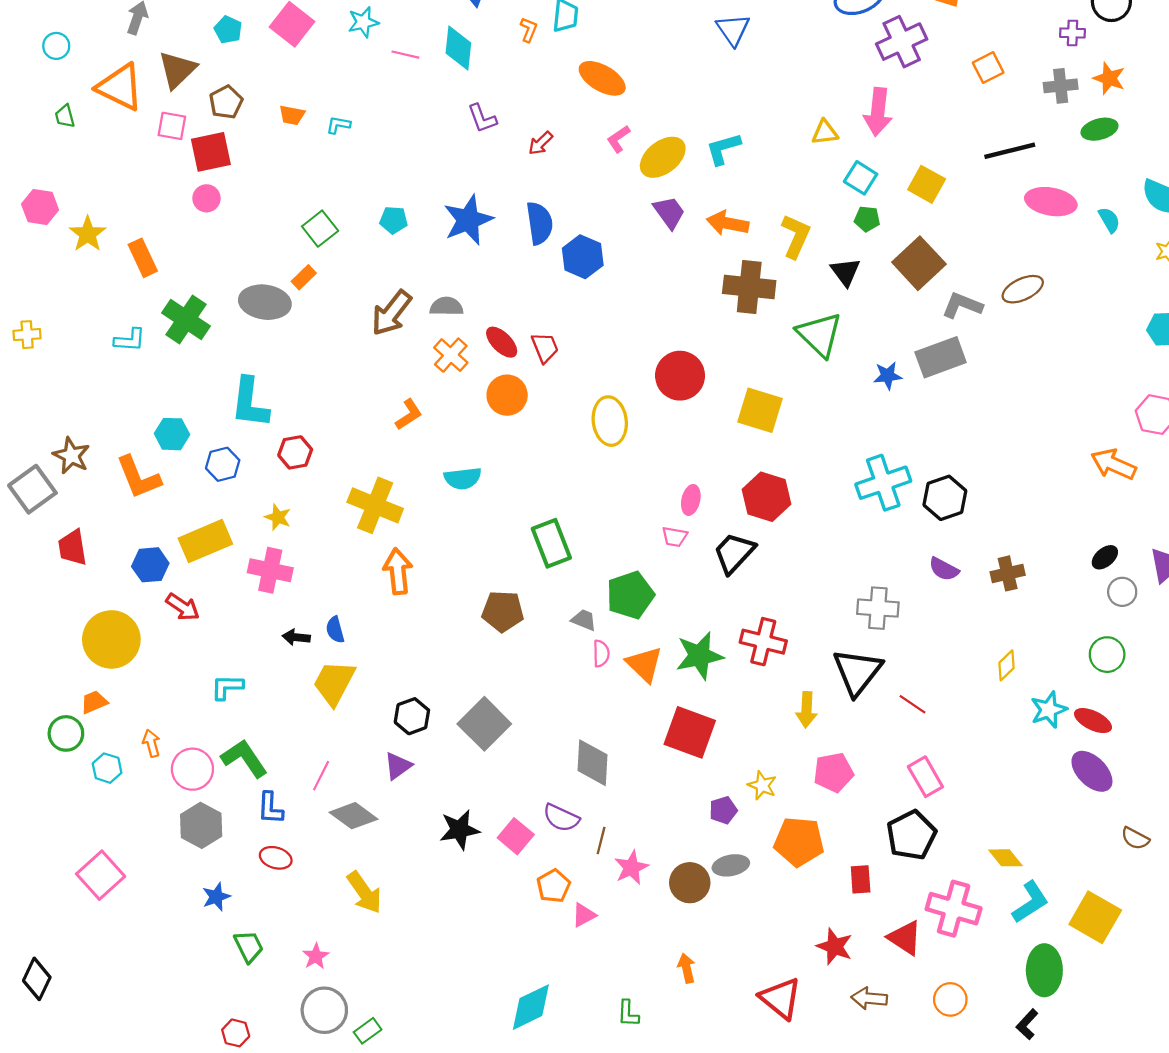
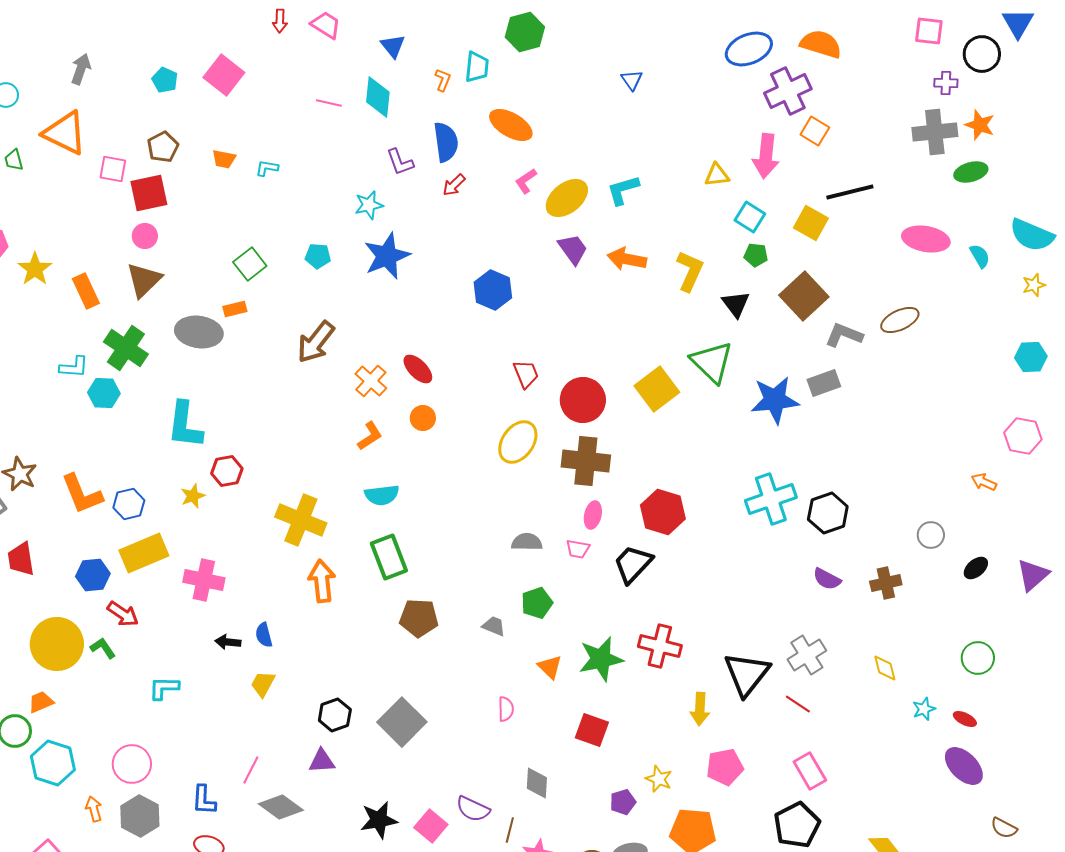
cyan star: (363, 22) -> (369, 205), moved
blue triangle: (733, 30) -> (632, 80), size x0.7
orange square: (988, 68) -> (815, 131), moved, turned -32
brown triangle: (177, 70) -> (144, 280), moved
gray cross: (1061, 86) -> (935, 132), size x1.4
black line: (1010, 151) -> (850, 192), moved
blue semicircle: (539, 223) -> (446, 142), moved
orange rectangle: (304, 277) -> (235, 309), turned 30
brown cross: (749, 287) -> (586, 461), moved
gray semicircle: (446, 306) -> (527, 542), moved
red trapezoid: (545, 348) -> (526, 374), moved
gray rectangle: (941, 357) -> (824, 383), size x0.7
blue star: (888, 376) -> (775, 400), size x1.8
orange circle: (507, 395) -> (423, 418), size x0.7
yellow square: (760, 410) -> (657, 389), moved, turned 36
orange L-shape: (409, 415) -> (370, 436), moved
yellow ellipse: (610, 421) -> (518, 442), turned 42
cyan hexagon: (172, 434) -> (104, 393), moved
blue hexagon: (223, 464) -> (129, 504), moved
orange arrow: (1114, 464) -> (984, 482), size x0.6
yellow star: (278, 517) -> (193, 496), moved, turned 30
green rectangle: (551, 543) -> (389, 557), moved
gray circle: (1122, 592) -> (931, 535), moved
green pentagon: (630, 595) -> (537, 603), size x0.7
gray cross: (878, 608) -> (807, 655), moved, turned -36
pink semicircle: (601, 653) -> (506, 709), moved
orange triangle: (644, 664) -> (550, 667), size x0.7
yellow diamond: (1007, 665) -> (885, 668), turned -60
yellow trapezoid: (334, 683) -> (263, 684), size x0.6
cyan star: (1049, 710) -> (924, 709), size x0.7
red ellipse: (1093, 721) -> (965, 719), size x0.7
red square: (690, 732) -> (592, 730), size x0.7
orange arrow: (151, 743) -> (94, 809), moved
green L-shape: (244, 758) -> (103, 648), moved, size x0.6
gray diamond: (592, 763) -> (537, 783), moved, size x0.7
purple triangle: (398, 766) -> (322, 761), turned 32
cyan hexagon: (107, 768) -> (53, 763), size x1.6

